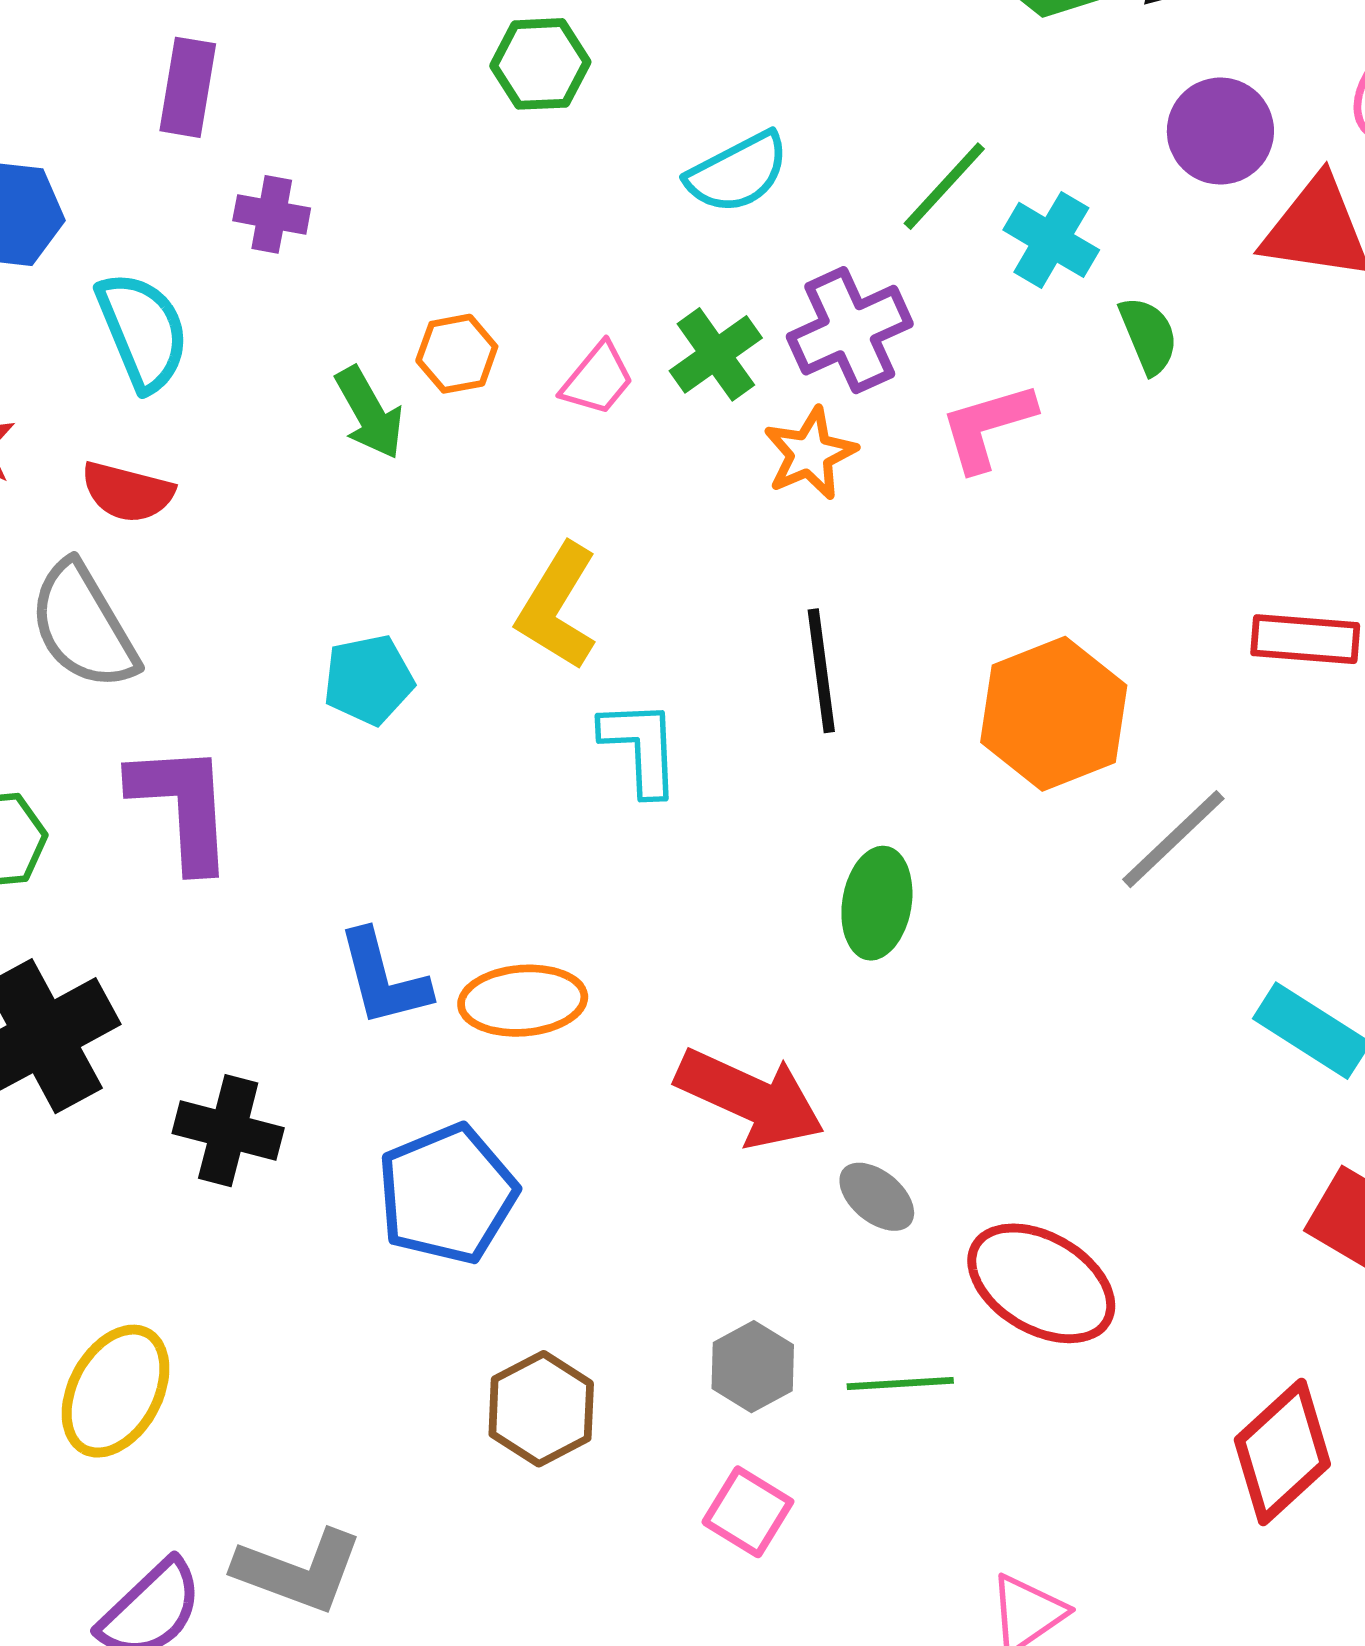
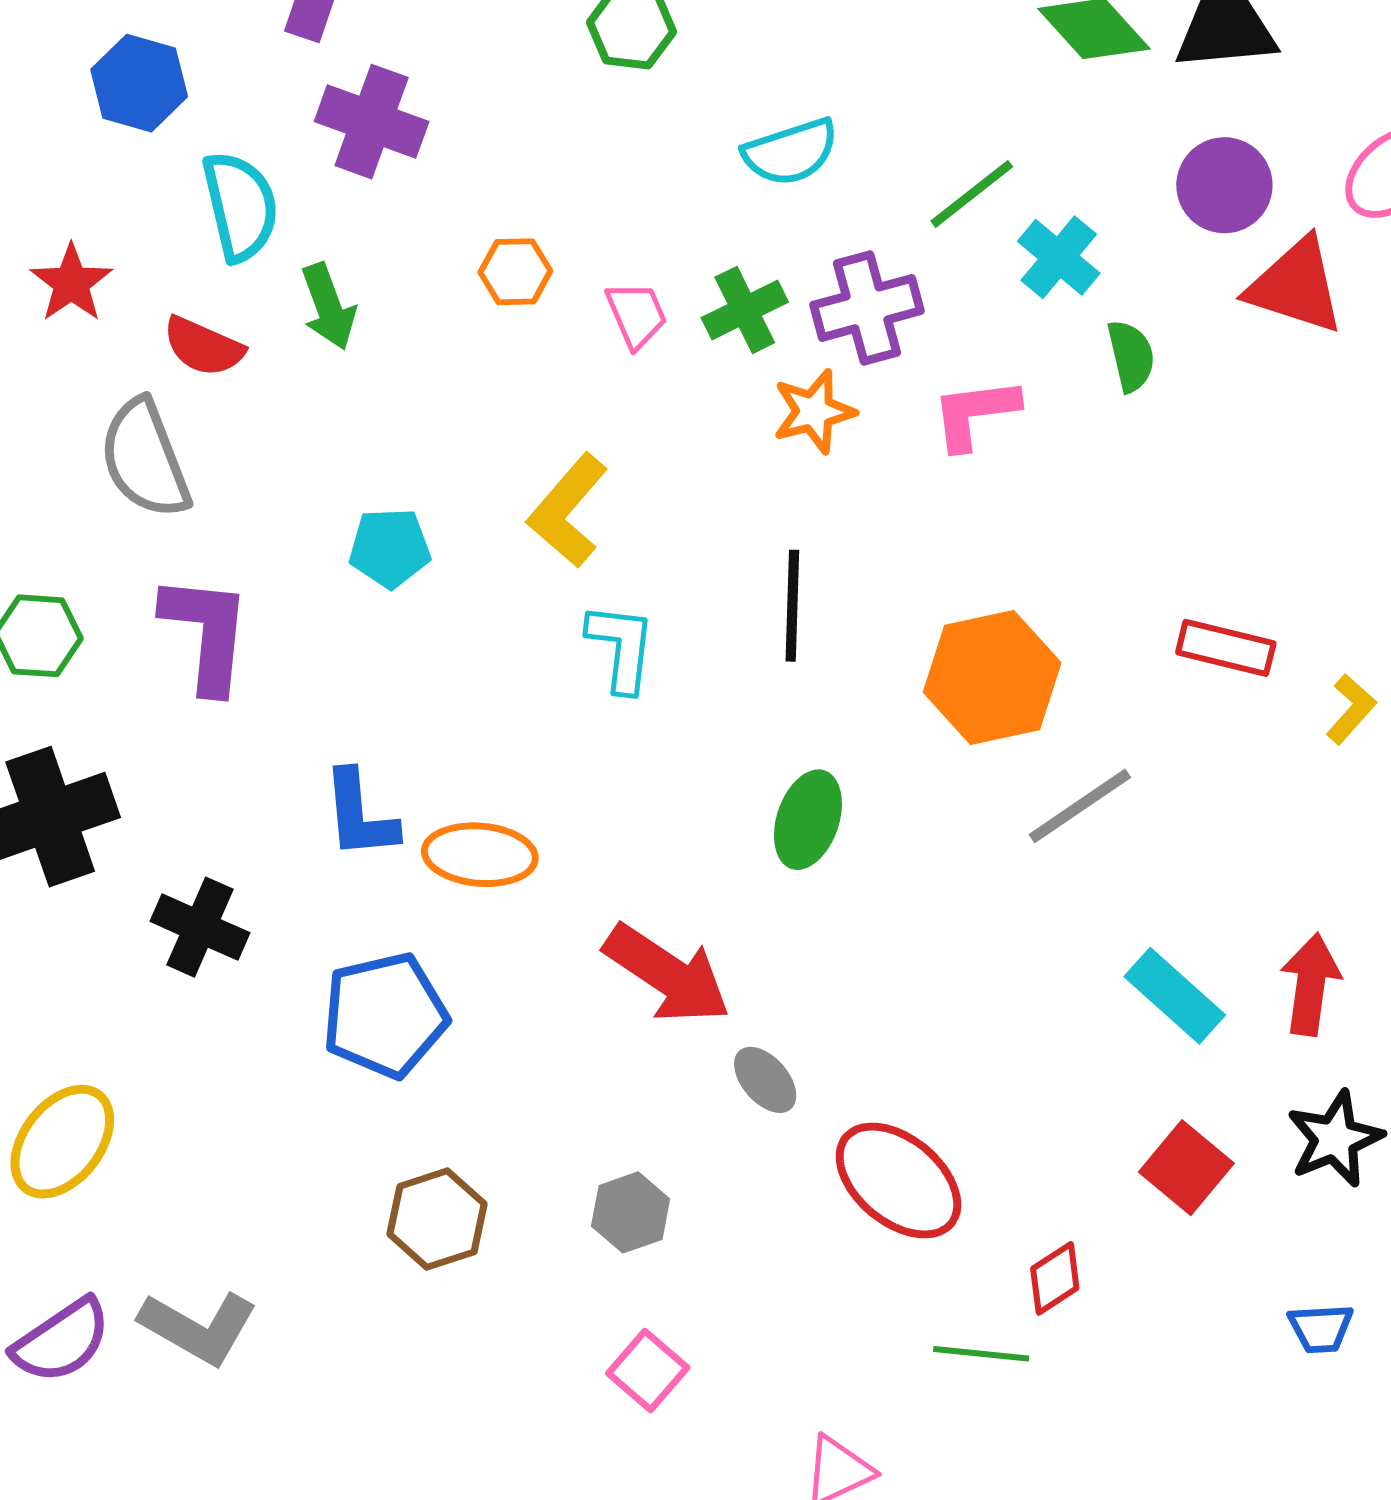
purple cross: (272, 214) -> (372, 122), size x1.6
pink trapezoid: (598, 379) -> (636, 315), turned -72
green arrow: (369, 413) -> (328, 307), moved
green line: (900, 1383) -> (981, 1354), moved
red diamond: (1282, 1452) -> (1055, 1278), moved, size x0.6
pink square: (748, 1512) -> (648, 1370), moved

